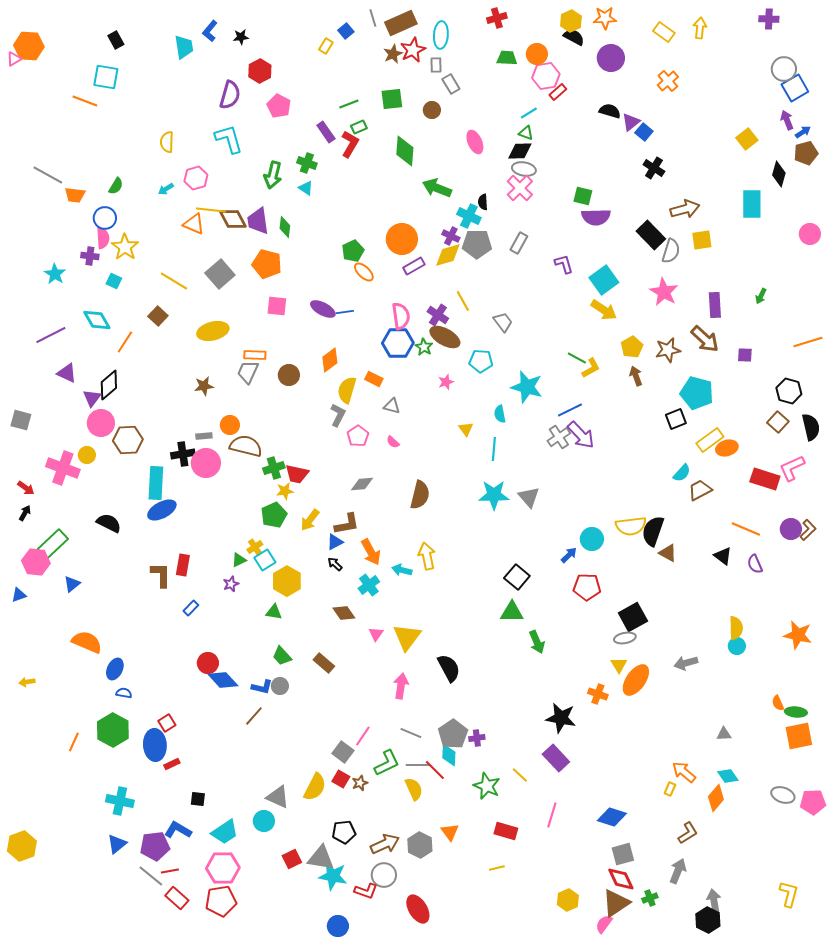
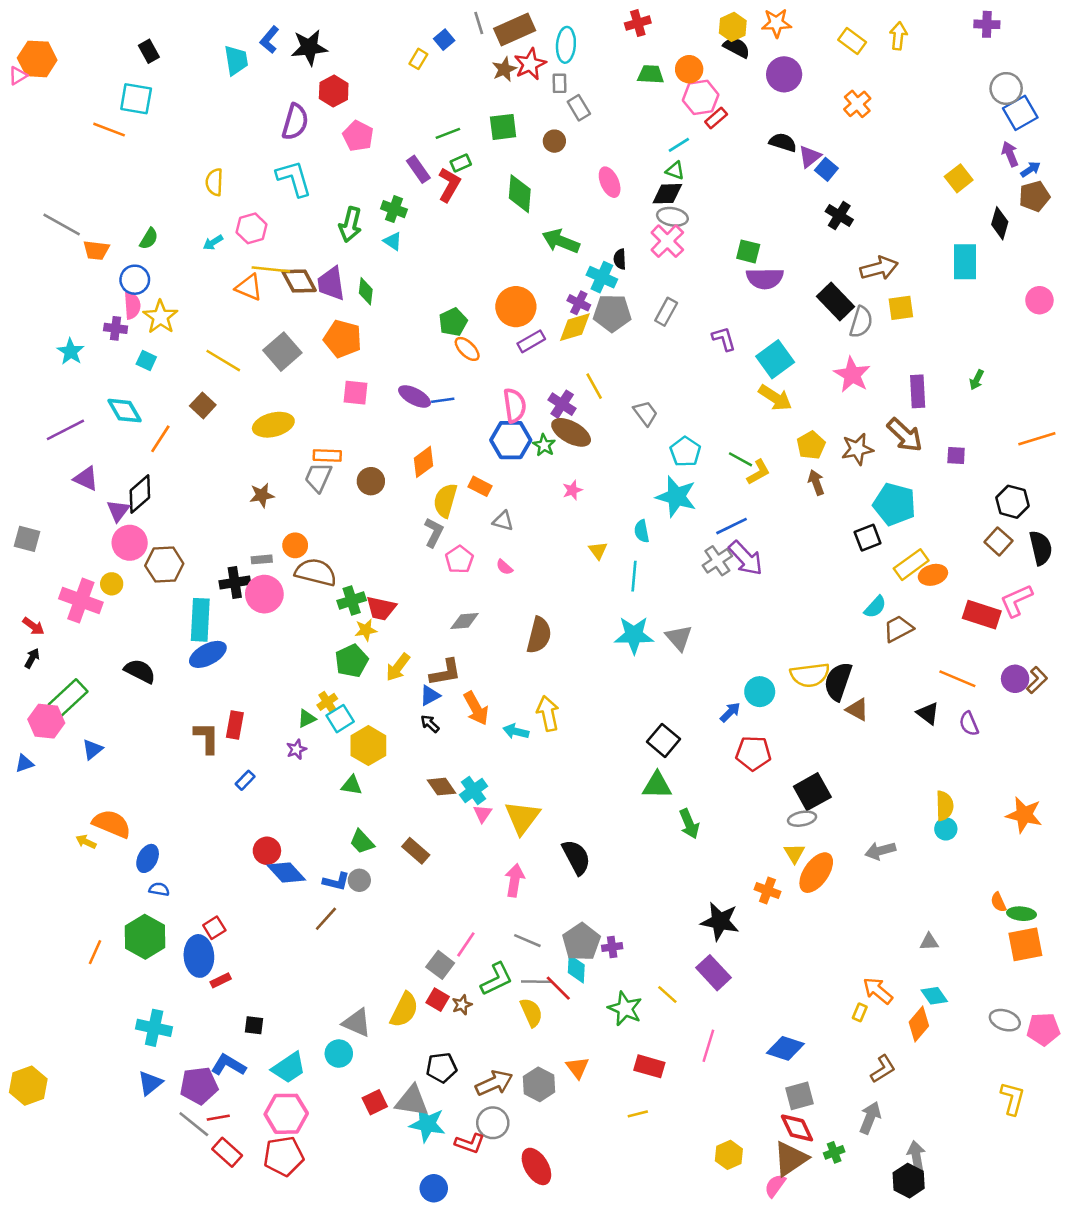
black star: (241, 37) -> (309, 47), size x1.8
cyan pentagon: (481, 361) -> (685, 452), moved, turned 30
cyan cross: (369, 585) -> (474, 790), moved
yellow arrow: (27, 682) -> (86, 842), moved, turned 35
yellow L-shape: (789, 894) -> (1013, 1098), moved

